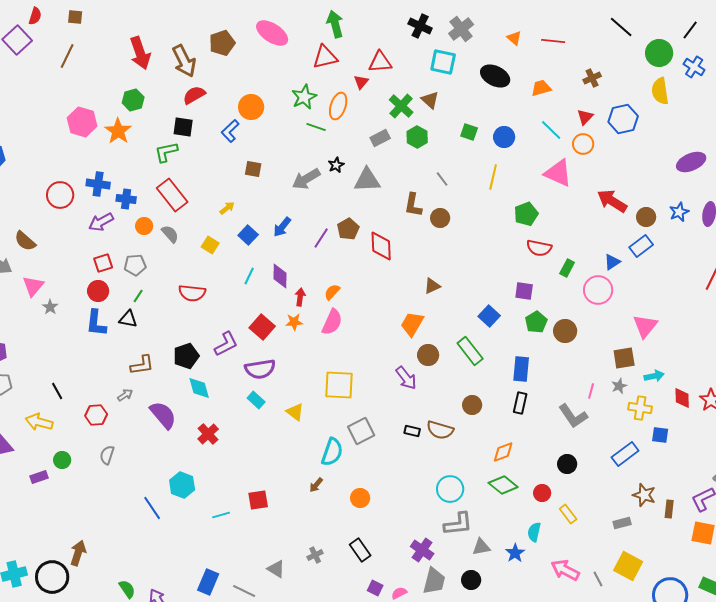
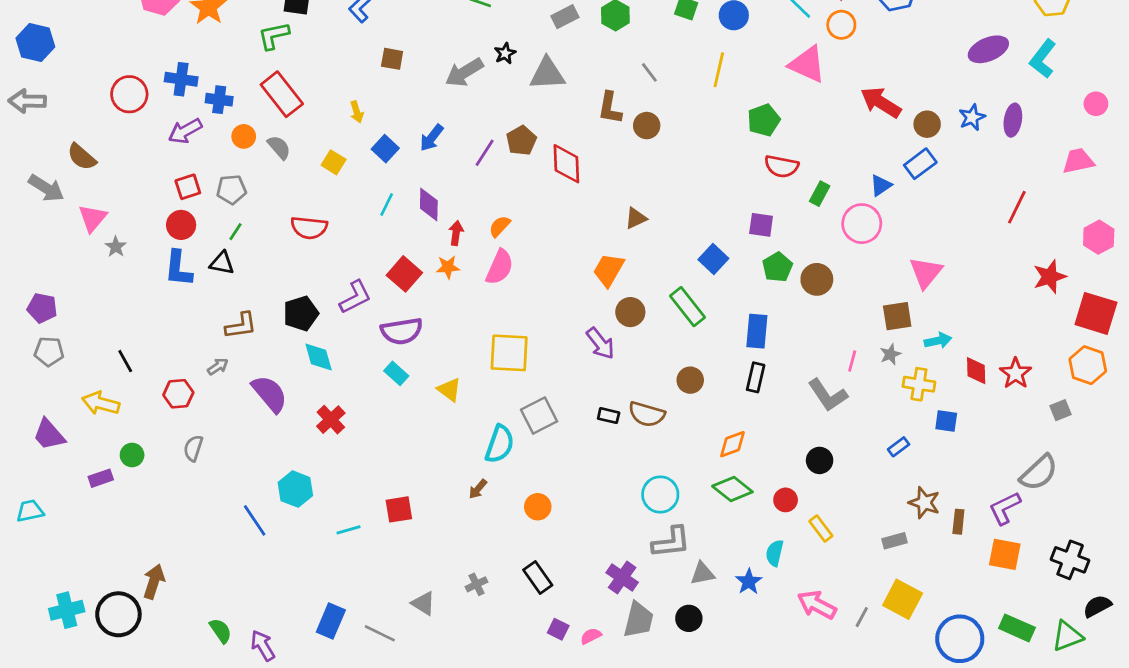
yellow arrow: (227, 208) -> (357, 112), turned 112
blue rectangle: (625, 454) -> (899, 447), size x0.6
gray line: (598, 579) -> (862, 617), turned 56

